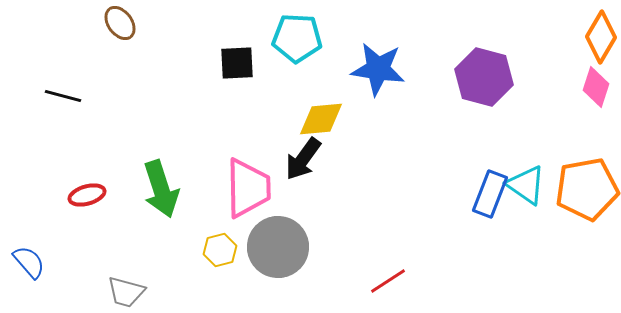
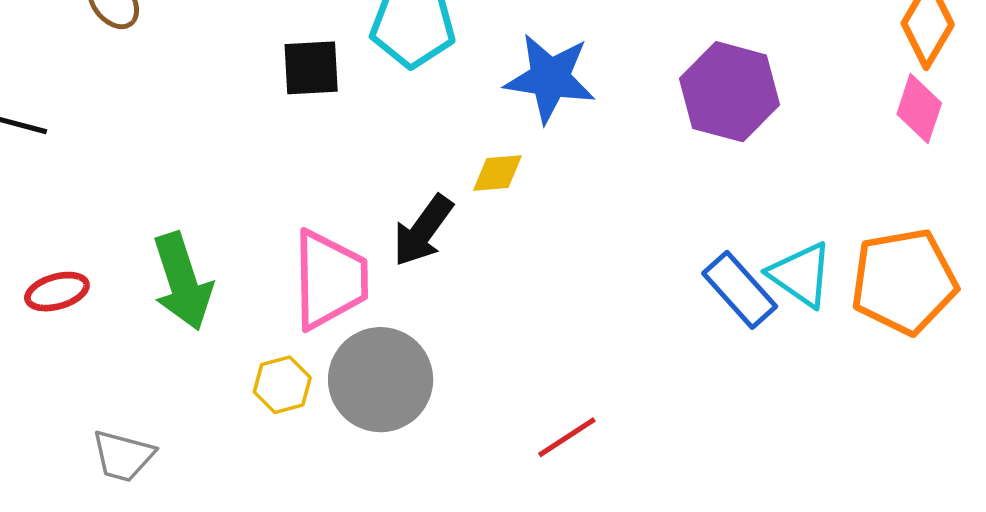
yellow diamond: (321, 119) -> (497, 173), moved, size x0.7
blue rectangle: (490, 194) -> (740, 290), turned -63

